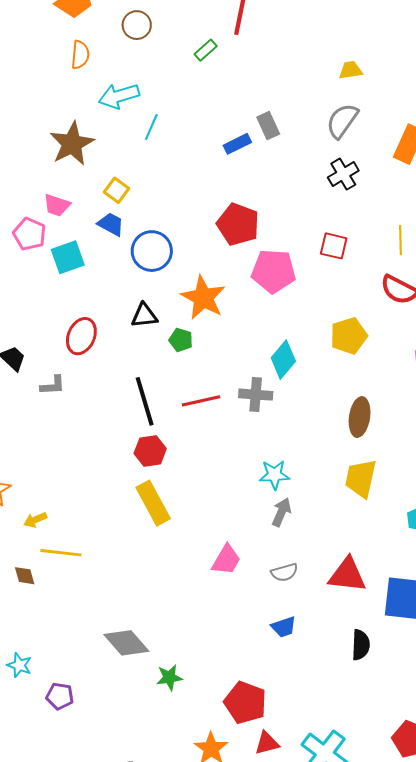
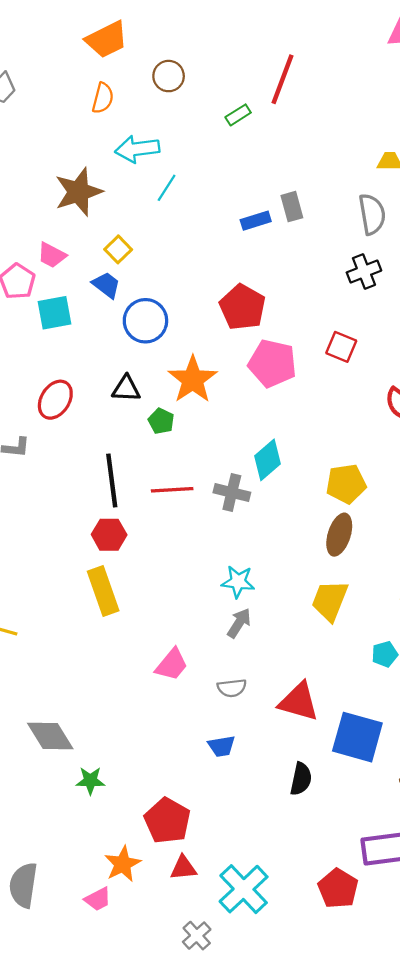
gray semicircle: (342, 121) -> (372, 214), turned 126
yellow pentagon: (349, 336) -> (346, 484), moved

